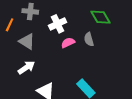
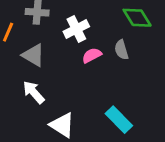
white arrow: (26, 68) -> (34, 92), turned -96

